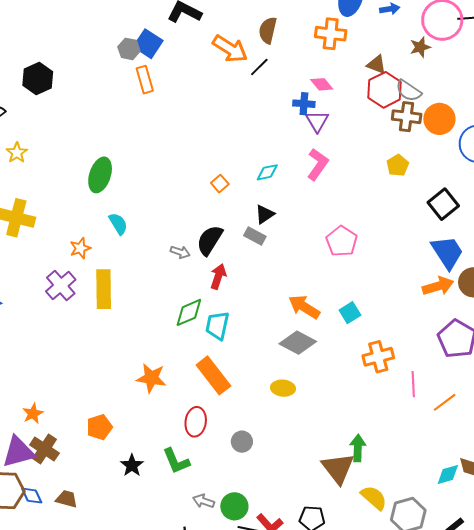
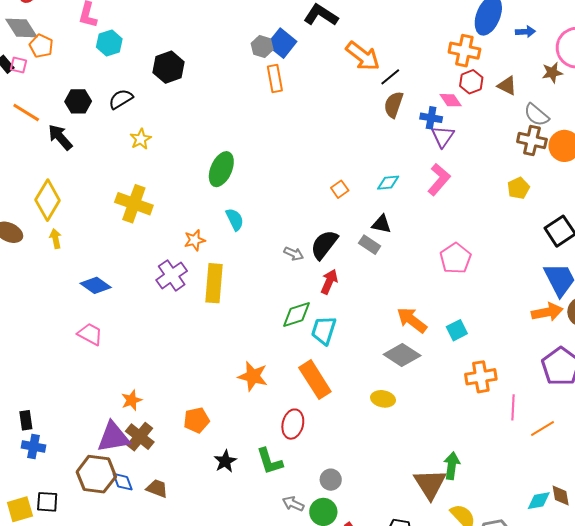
brown semicircle: (268, 30) -> (394, 105), moved
red hexagon: (385, 90) -> (471, 82), moved, size x0.7
black triangle: (265, 214) -> (381, 224), turned 40
gray circle: (242, 442) -> (331, 480), moved

